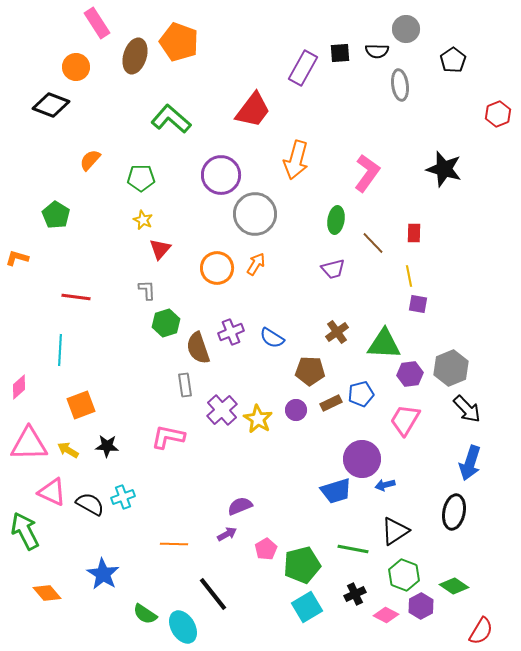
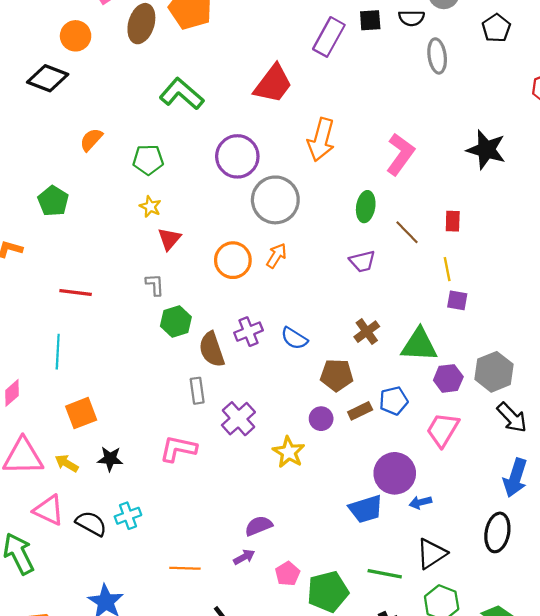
yellow star: (258, 419) -> (289, 452), moved

